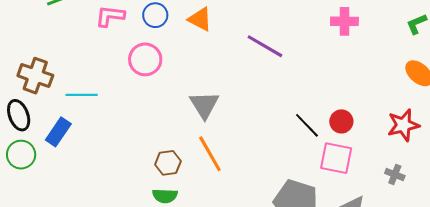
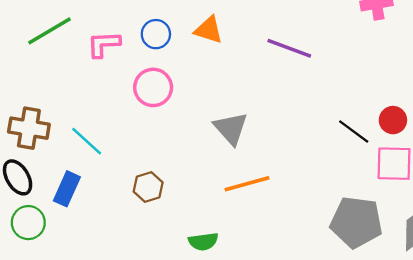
cyan line: (82, 95) -> (87, 141), turned 52
orange line: (210, 154) -> (247, 184), turned -66
brown hexagon: (168, 163) -> (148, 187), moved

